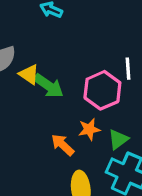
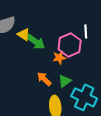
orange star: (89, 129) -> (59, 58), moved
green triangle: (118, 139) -> (65, 81), moved

